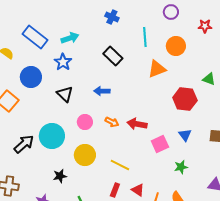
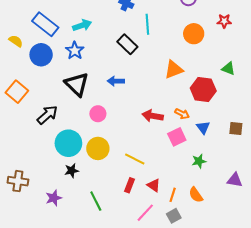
red star: (205, 26) -> (224, 21), moved
cyan line: (145, 37) -> (147, 24), moved
orange triangle: (157, 69) -> (174, 70), moved
blue circle: (31, 77) -> (41, 55), moved
black triangle: (65, 94) -> (77, 84), size x1.4
orange arrow: (112, 122) -> (182, 114), moved
cyan circle: (52, 136) -> (68, 143), moved
black arrow: (24, 144) -> (47, 115), moved

